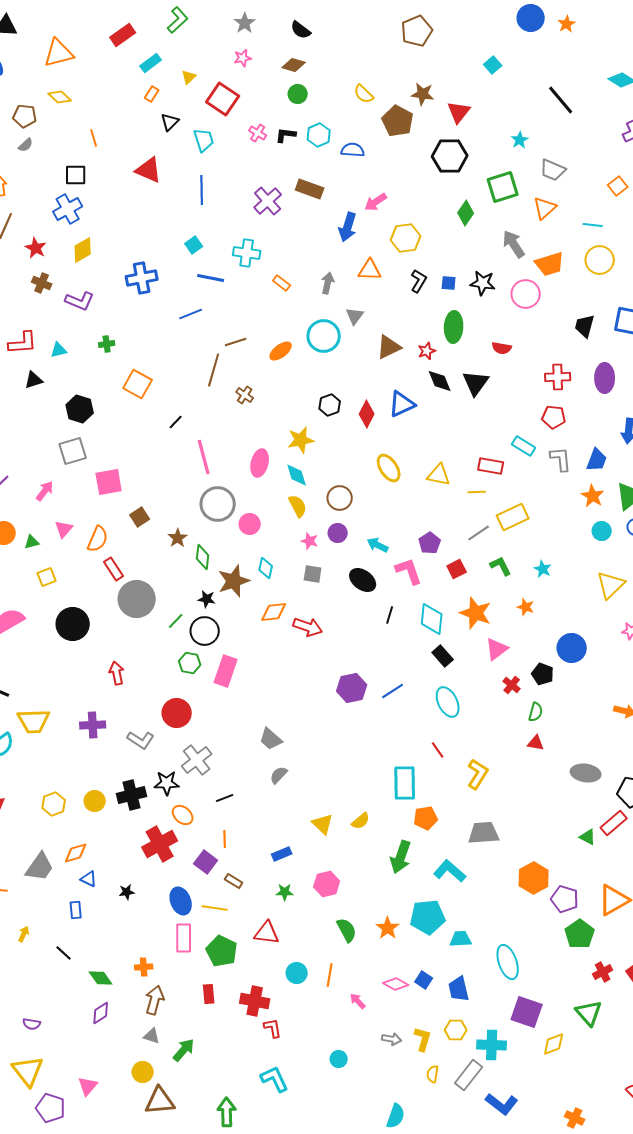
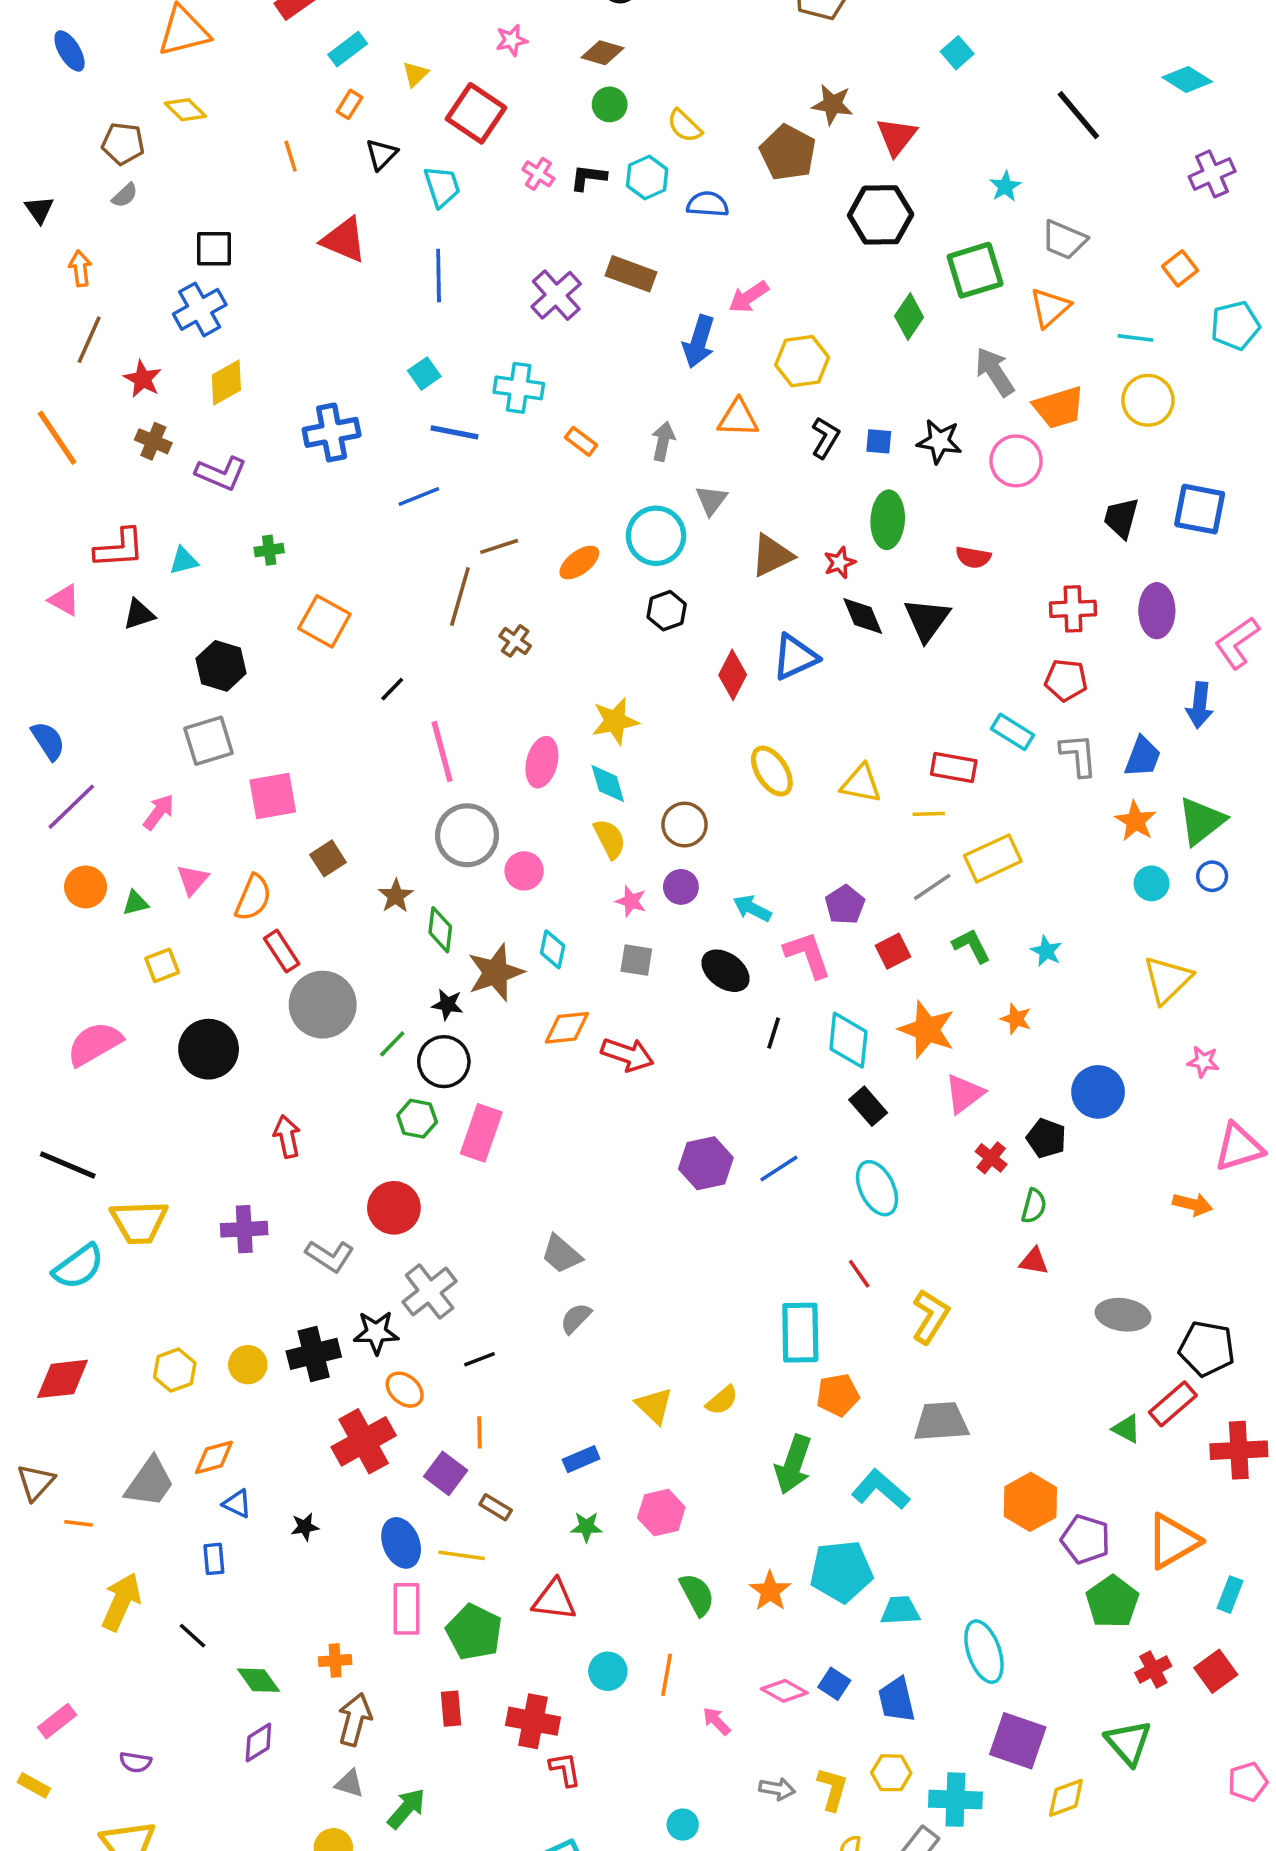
yellow semicircle: (364, 94) -> (684, 126), moved
orange line: (94, 138) -> (291, 156), moved
black hexagon: (330, 405) -> (667, 611), moved
yellow arrow: (24, 934) -> (121, 1602), size x2.0

